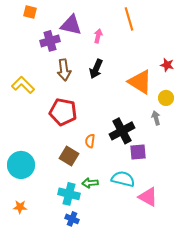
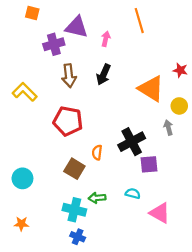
cyan circle: (21, 165) -> (22, 178), size x0.7
cyan semicircle: (123, 179) -> (133, 194), size x0.6

